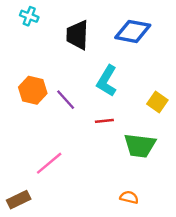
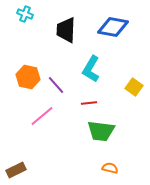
green trapezoid: (140, 146) -> (101, 131), moved
pink line: (49, 163) -> (42, 116), moved

